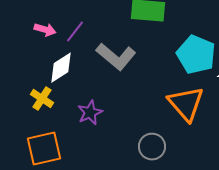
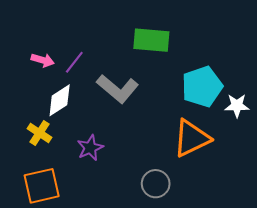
cyan pentagon: (196, 55) -> (202, 87), turned 30
orange triangle: (186, 104) -> (192, 138), turned 45

